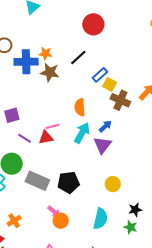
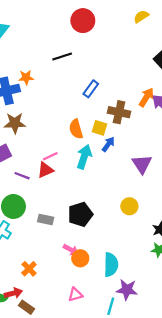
red circle: (93, 24) -> (83, 21), moved
black line: (78, 57) -> (62, 57), moved, turned 36
brown star: (50, 72) -> (15, 123), moved
yellow square: (110, 84) -> (100, 128), moved
purple triangle: (102, 145) -> (142, 164), moved
gray rectangle: (37, 181) -> (46, 219), size x0.6
cyan semicircle: (100, 219) -> (111, 265), moved

